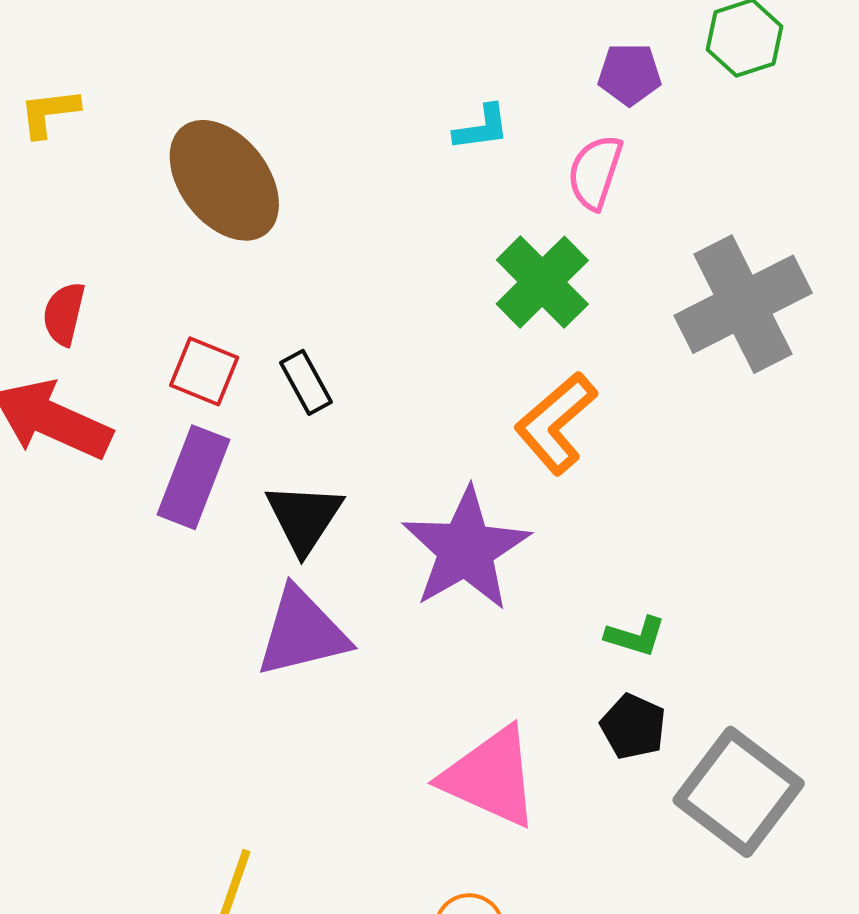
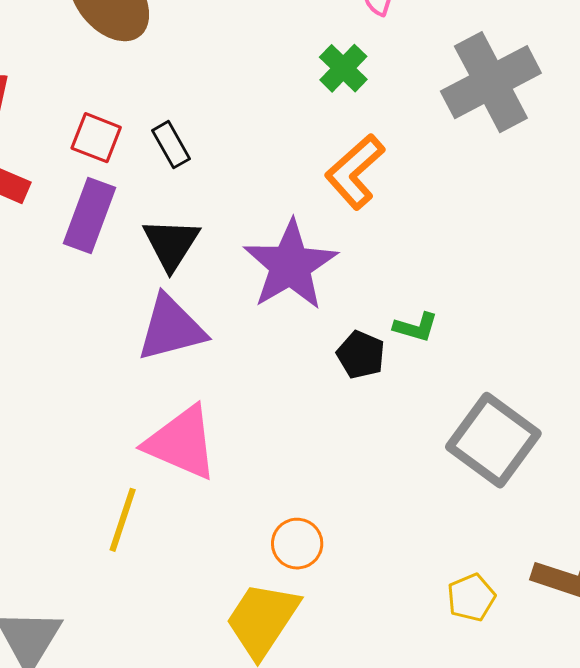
green cross: (542, 282) -> (343, 68), size x0.7
black pentagon: (633, 726) -> (361, 355), moved
pink triangle: (491, 777) -> (181, 443), moved

